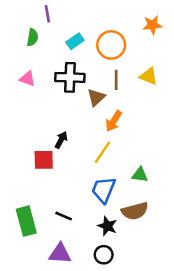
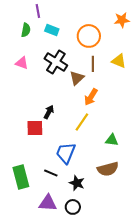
cyan rectangle: (75, 41) -> (52, 30), moved, turned 56
black cross: (70, 77) -> (56, 62), turned 30
blue trapezoid: (104, 190) -> (66, 153), moved
black star: (107, 226) -> (77, 183), moved
black circle: (104, 255) -> (73, 207), moved

